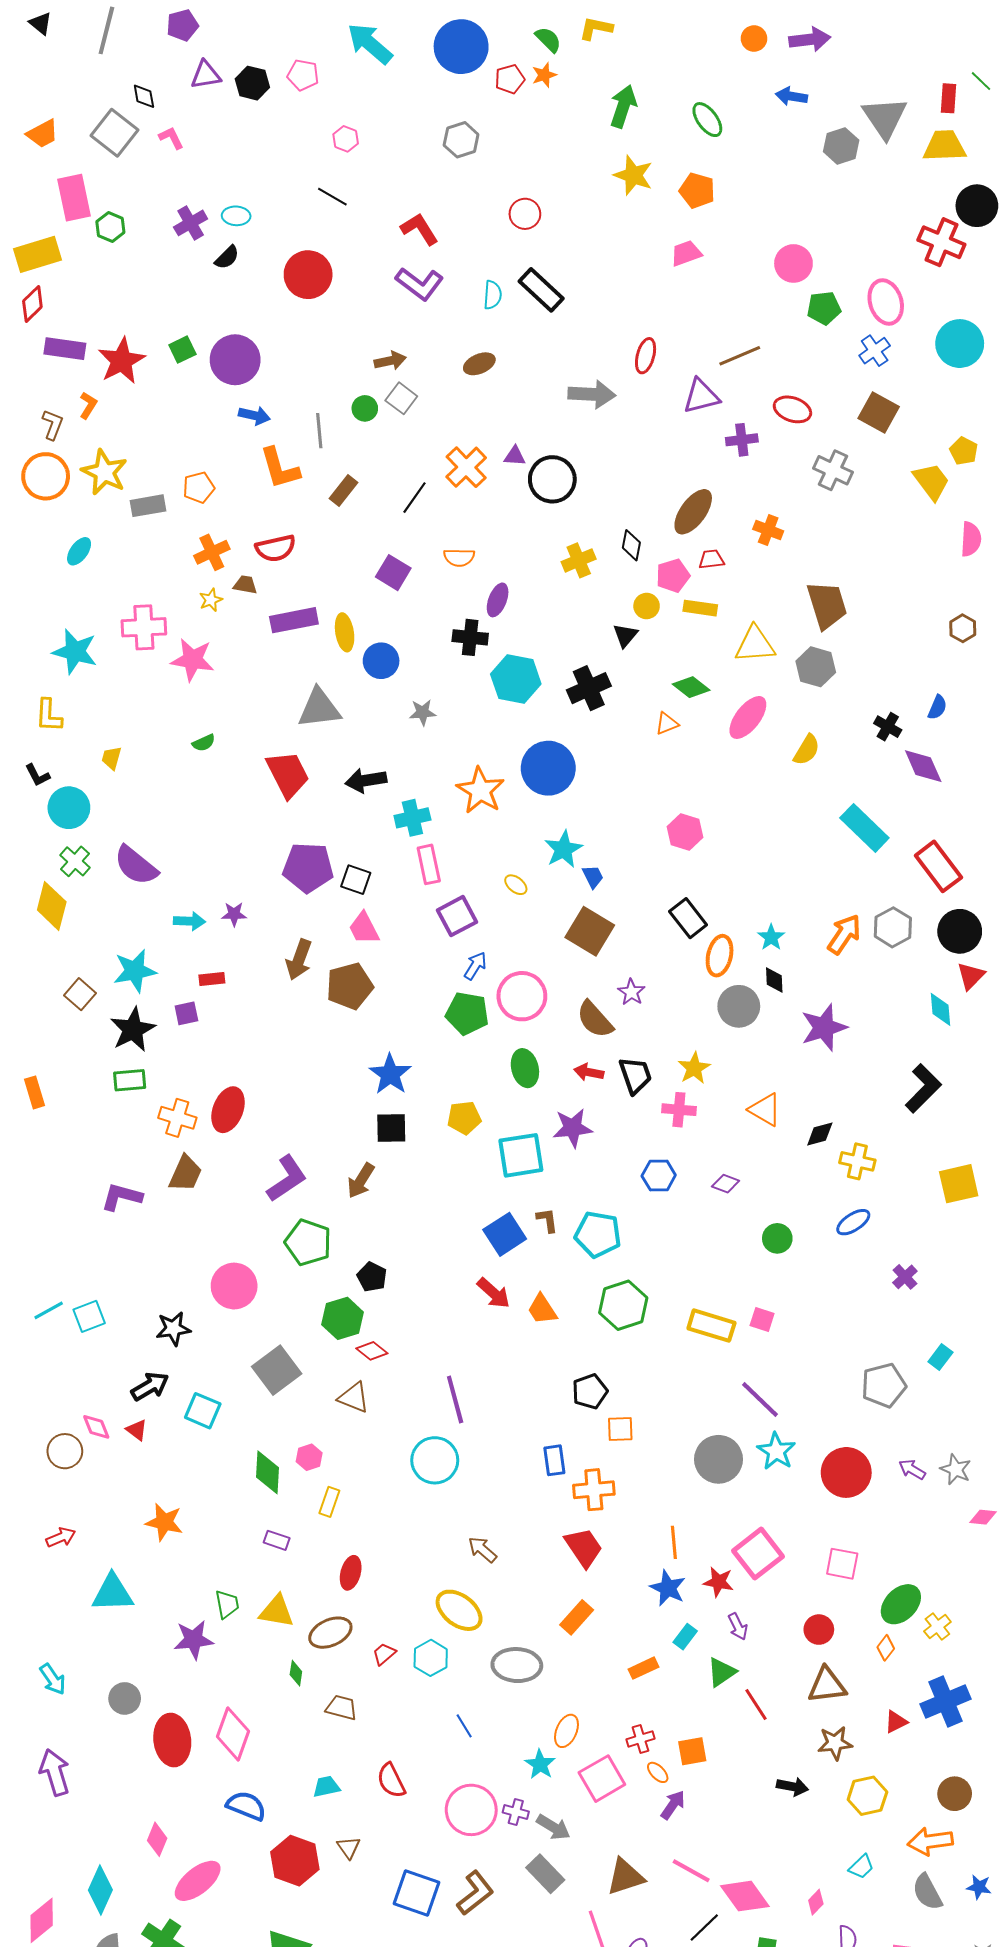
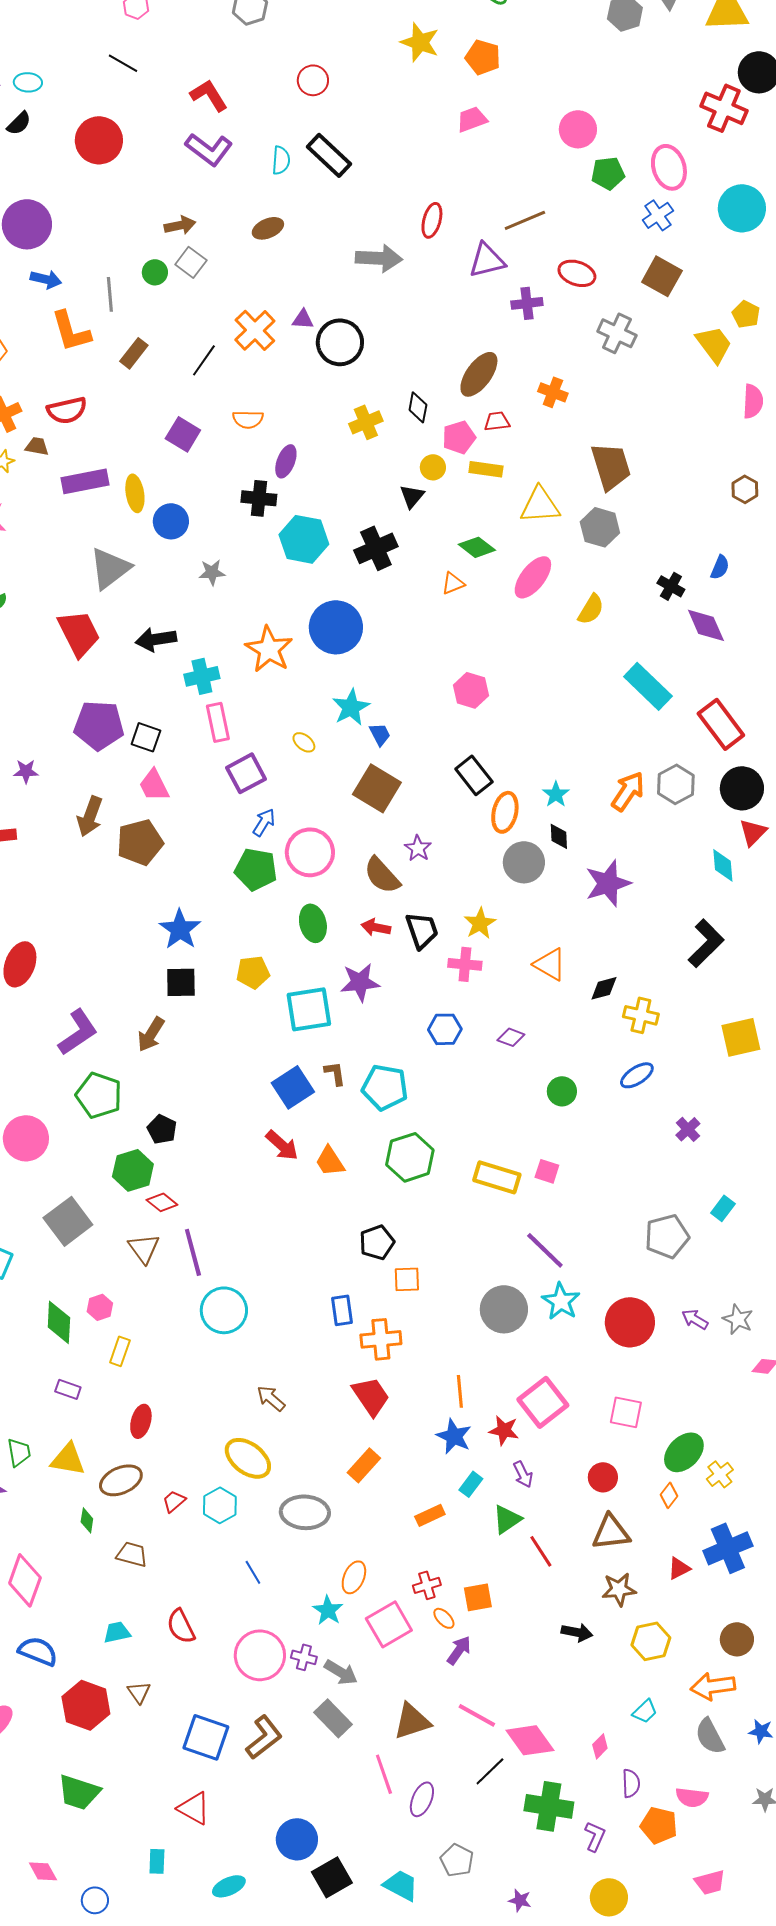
gray triangle: (319, 708) -> (110, 568), turned -30
brown triangle: (354, 1397) -> (144, 1248), turned 32
purple line: (455, 1400) -> (193, 1252), moved

